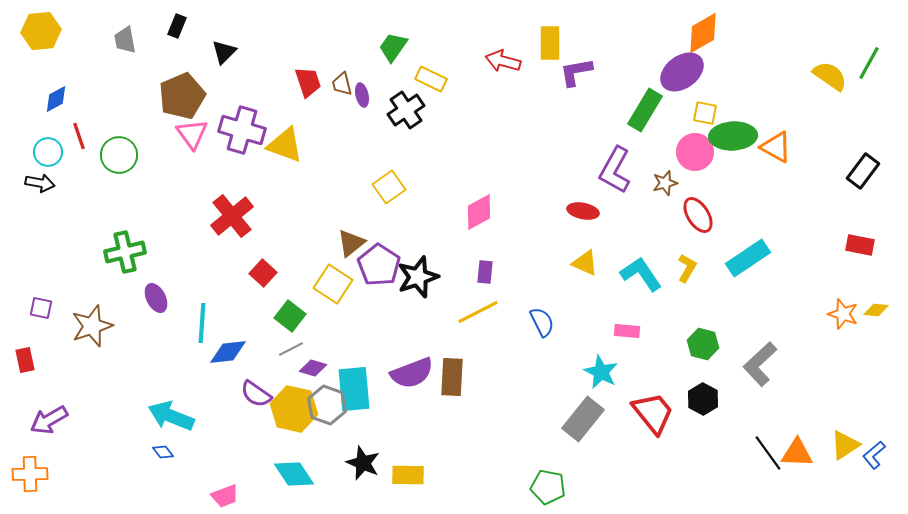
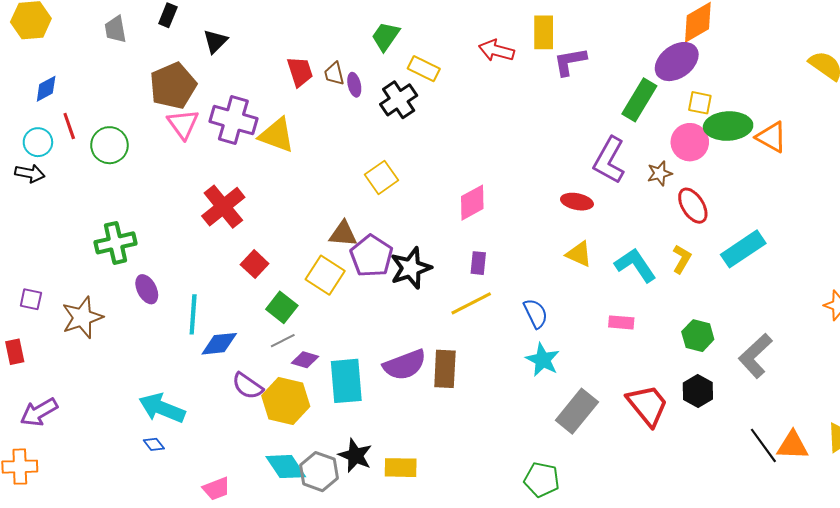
brown triangle: (351, 243) -> (343, 234), turned 44
cyan star: (601, 372) -> (543, 360), moved
gray hexagon: (327, 405) -> (319, 472), moved

